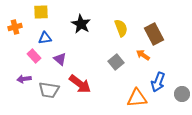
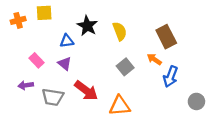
orange cross: (15, 27) -> (18, 20), moved
yellow semicircle: (121, 28) -> (120, 31), moved
blue triangle: (45, 38) -> (67, 41), moved
blue arrow: (158, 82) -> (171, 77), moved
orange triangle: (137, 98) -> (120, 106), moved

